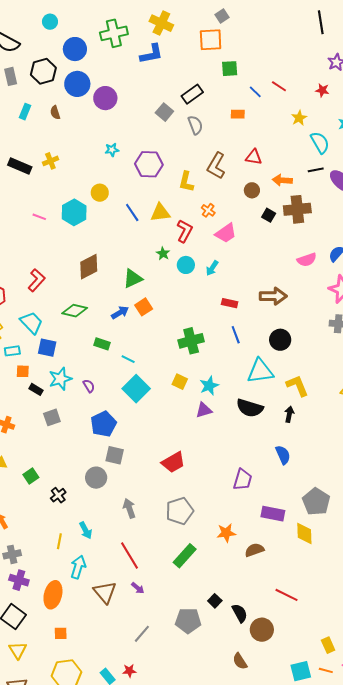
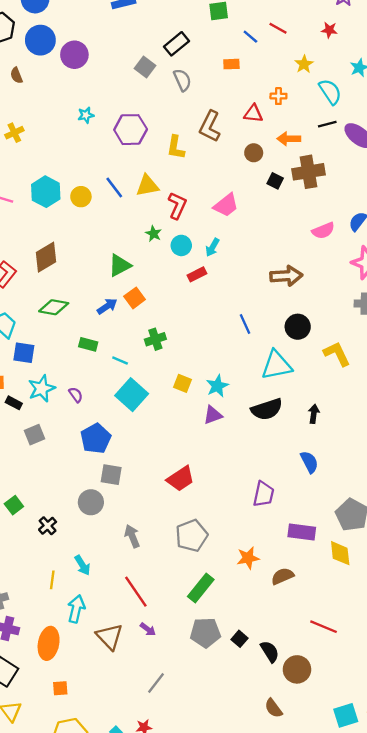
yellow circle: (100, 193) -> (81, 197), moved
orange cross: (208, 210) -> (278, 96), moved, turned -32
brown diamond: (89, 267) -> (46, 257), moved
red rectangle: (230, 303) -> (197, 274), moved, turned -35
green cross: (191, 341) -> (155, 339), moved, size x0.7
yellow L-shape: (297, 386) -> (337, 354), moved
black semicircle: (250, 408) -> (267, 409), turned -32
gray pentagon: (188, 621) -> (205, 633), moved

